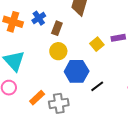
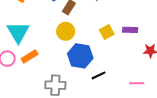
orange rectangle: (37, 98) -> (30, 56), moved

